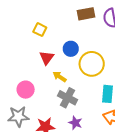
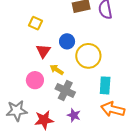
pink circle: (26, 90) -> (35, 80), moved

